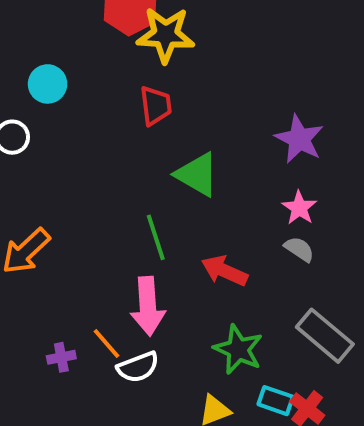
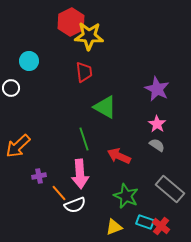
purple cross: (61, 357) -> (39, 176), moved

